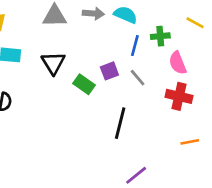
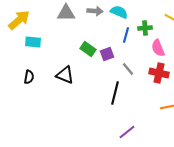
black triangle: (53, 63) -> (65, 75), moved, turned -36
gray line: (138, 78) -> (128, 69), moved
green rectangle: (84, 84) -> (88, 49), moved

